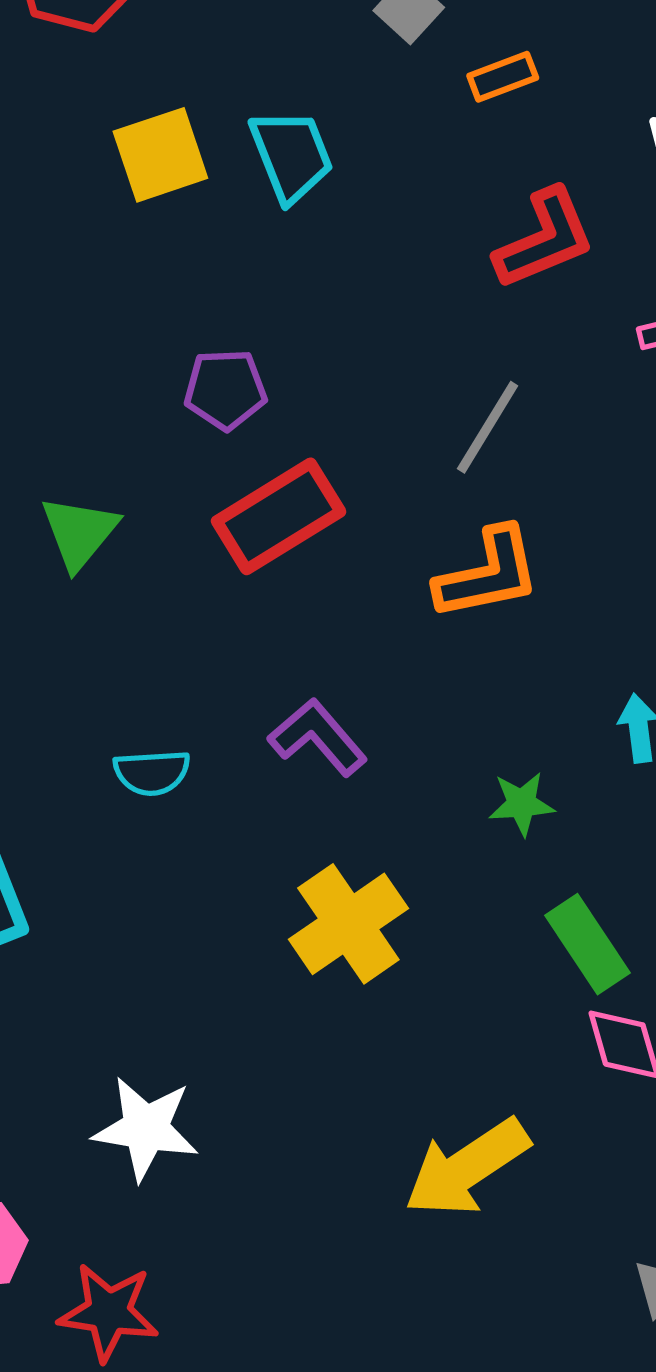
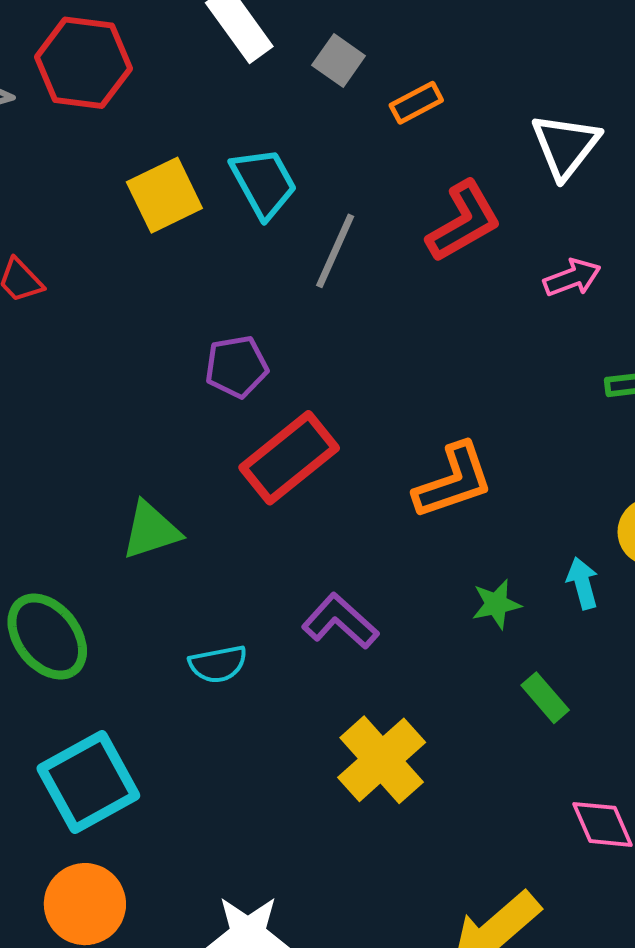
gray line: (488, 427) -> (335, 251), moved
green triangle: (79, 532) -> (151, 530), moved, turned 40
green star: (522, 804) -> (496, 604), moved
green rectangle: (587, 944) -> (545, 698), moved, size x0.7

